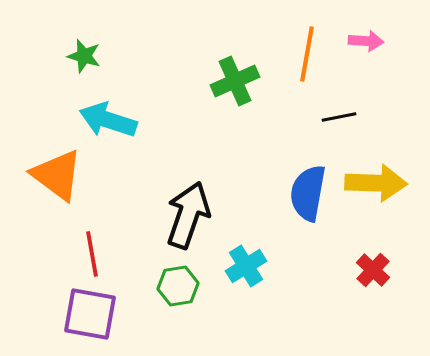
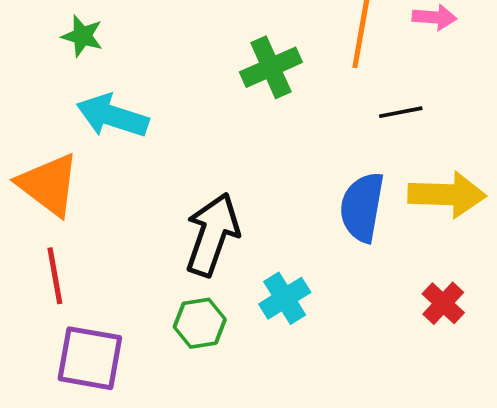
red line: (92, 254) -> (55, 276), moved

